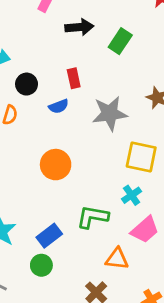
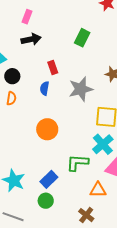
black arrow: (79, 27) -> (31, 39), moved
black circle: (27, 84) -> (12, 76), moved
blue semicircle: (59, 106) -> (45, 88), turned 128
cyan cross: (132, 195) -> (103, 144), size x1.5

